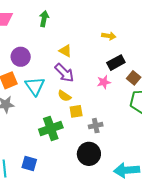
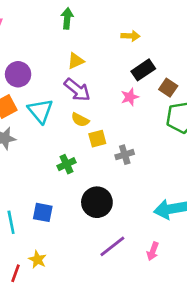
green arrow: (44, 19) -> (67, 18), moved
yellow triangle: (65, 51) -> (76, 61), turned -48
green cross: (51, 128) -> (66, 164), size x0.6
black circle: (89, 154) -> (97, 202), moved

